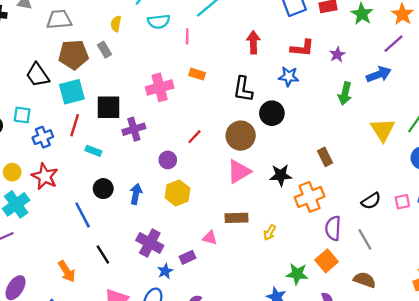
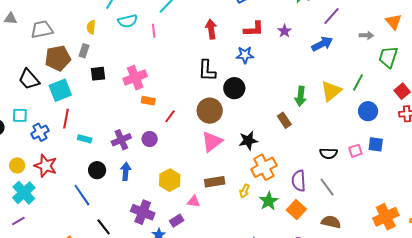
gray rectangle: (105, 50) -> (84, 51), turned 56
orange rectangle: (197, 74) -> (148, 101), moved
green arrow: (345, 93) -> (301, 96), moved
black square: (108, 107) -> (98, 74), moved, size x0.7
purple cross: (134, 129) -> (121, 140), moved
yellow triangle: (383, 130) -> (331, 91), turned 30
yellow hexagon: (177, 193) -> (170, 180), moved
orange cross: (310, 197) -> (264, 167), moved
black semicircle: (371, 201) -> (328, 153), turned 42
green star: (297, 274) -> (269, 201), moved, turned -30

